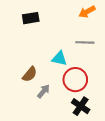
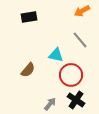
gray line: (85, 42) -> (80, 40), turned 48
gray arrow: (43, 91) -> (50, 104), moved

